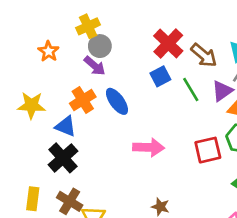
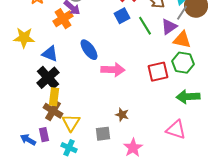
orange cross: (83, 100) -> (63, 19), moved
blue ellipse: (117, 101) -> (89, 50), moved
yellow rectangle: (33, 199) -> (54, 97), moved

